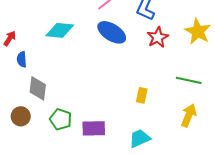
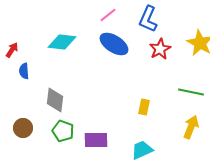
gray diamond: (38, 88) -> (55, 100), moved

